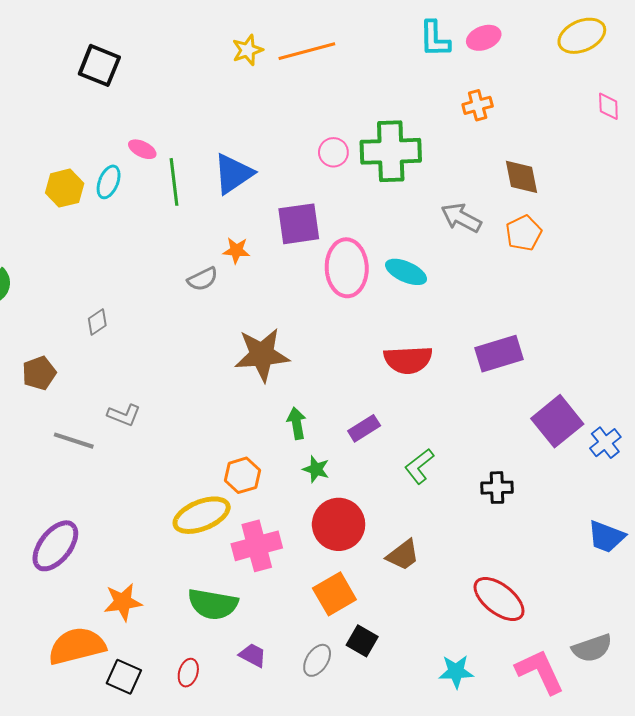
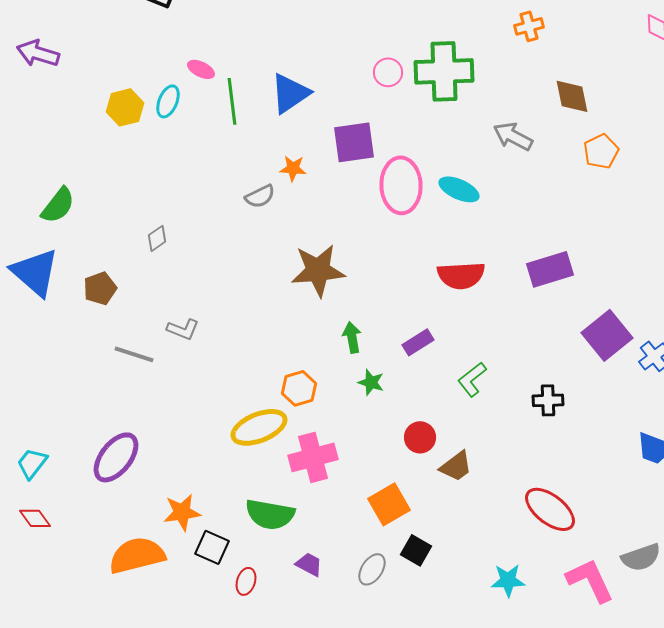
orange pentagon: (524, 233) -> (601, 151), moved
red circle: (339, 524) -> (420, 437), moved, size x0.6
black square: (124, 677) -> (212, 547), moved

